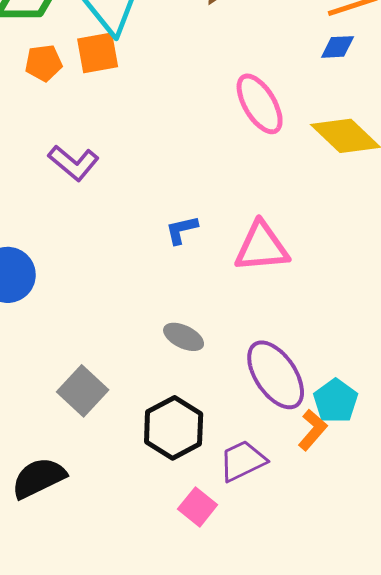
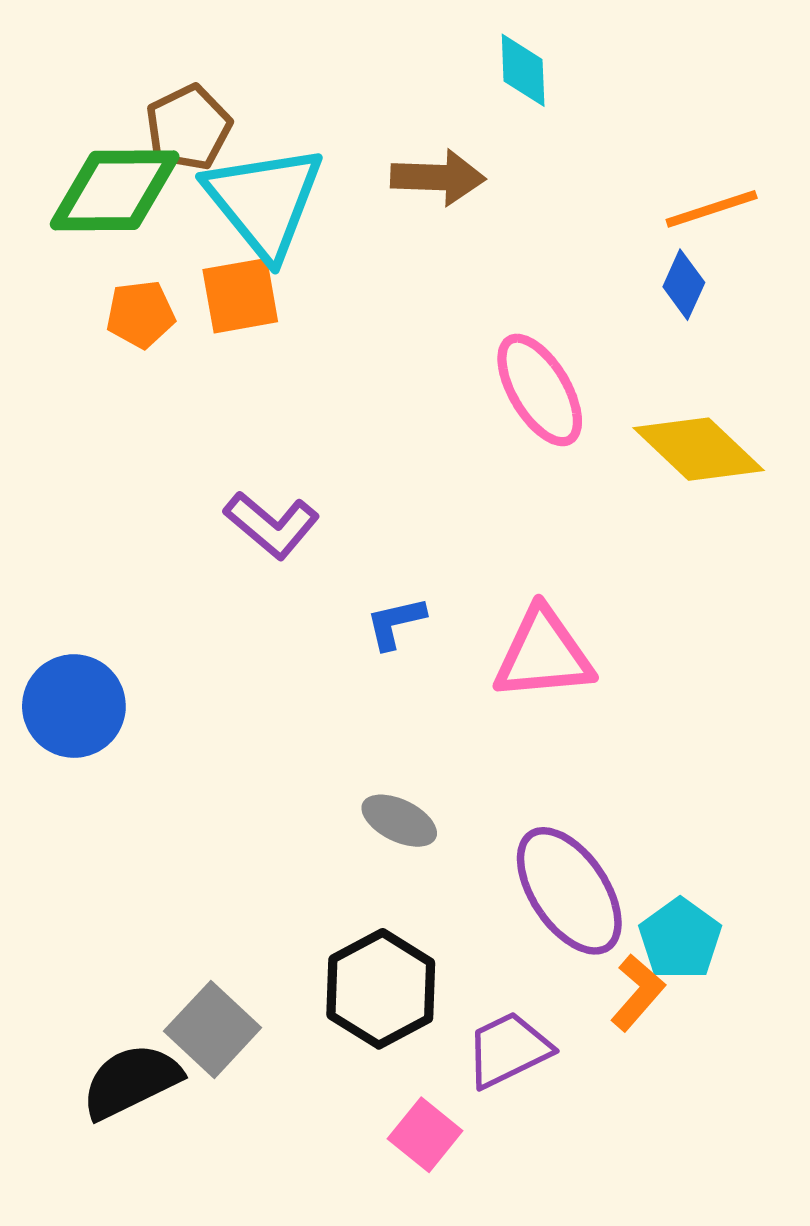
blue diamond: (338, 47) -> (684, 285), turned -63
purple L-shape: (74, 163) -> (272, 525), moved
gray square: (83, 391) -> (213, 1029), moved

